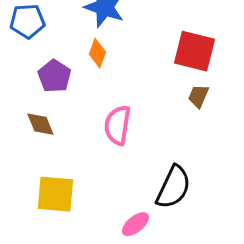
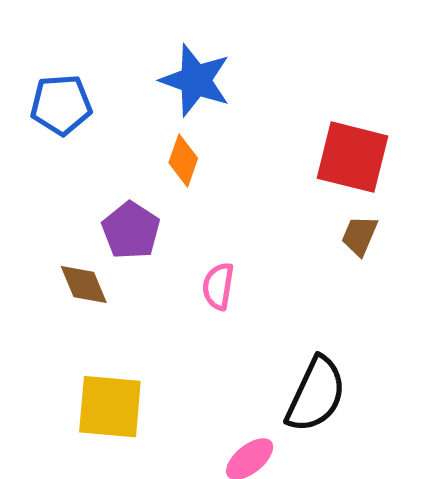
purple pentagon: (54, 76) -> (131, 230), moved
pink semicircle: (117, 125) -> (218, 286), size x0.7

